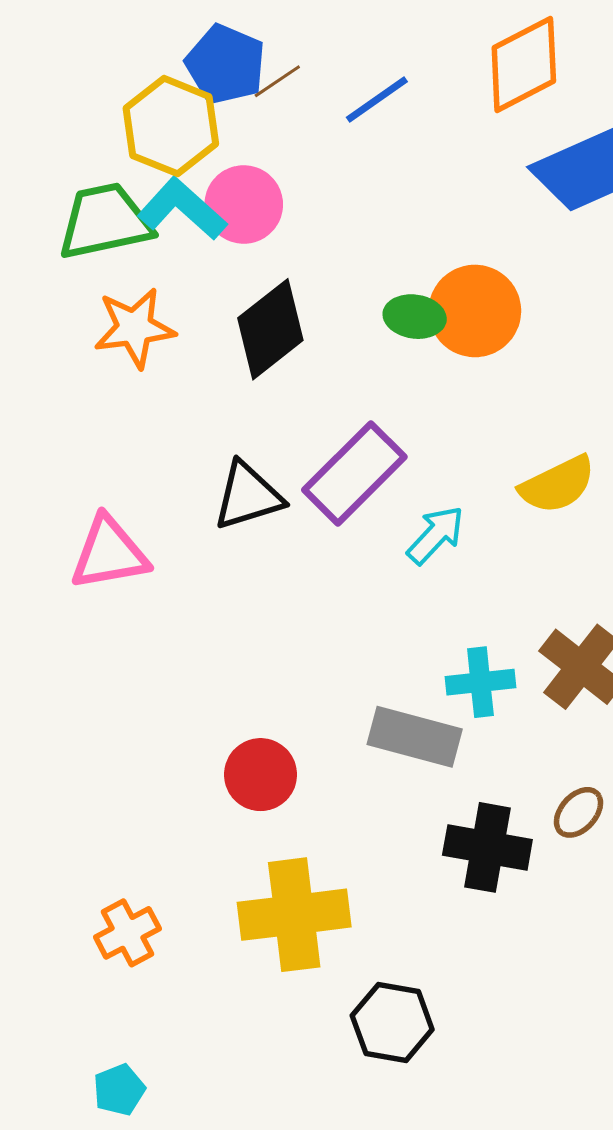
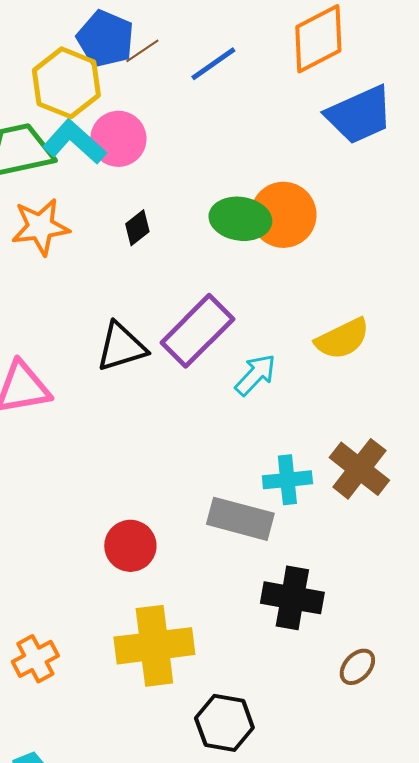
green ellipse: (415, 317) -> (240, 219), size x1.4
black diamond: (270, 329) -> (137, 228), size x0.5
brown ellipse: (578, 812) -> (357, 667), moved

